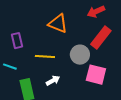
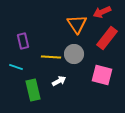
orange triangle: (58, 24) -> (77, 24), moved, turned 35
gray circle: (80, 55) -> (74, 54), moved

